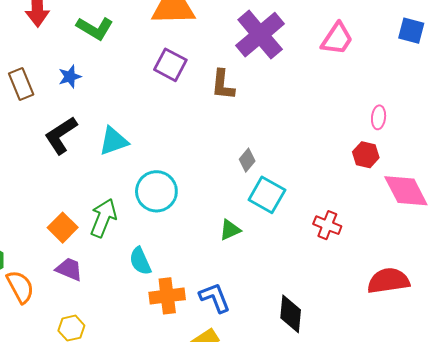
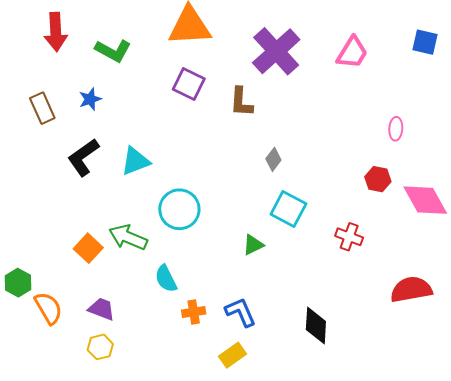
red hexagon: (366, 155) -> (378, 179), moved
gray diamond: (247, 160) -> (273, 159), moved
green arrow: (103, 218) -> (128, 237), turned -87
purple trapezoid: (69, 269) -> (102, 309), moved
orange cross: (167, 296) -> (194, 312), size x0.7

